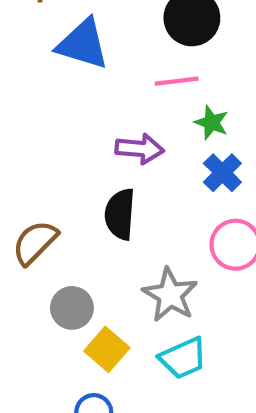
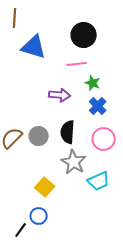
black semicircle: (120, 214) -> (68, 132), moved
gray circle: (72, 308) -> (39, 136), moved
cyan trapezoid: (183, 358) -> (99, 181), moved

